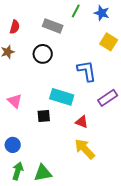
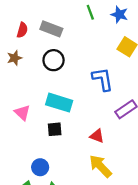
green line: (76, 11) -> (90, 12), turned -48
gray rectangle: (53, 26) -> (51, 29), moved
cyan rectangle: (62, 97) -> (59, 103), moved
blue circle: (13, 145) -> (40, 167), moved

